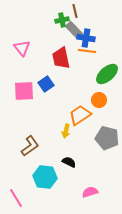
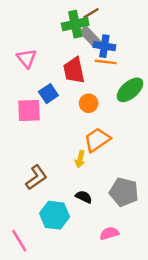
brown line: (75, 11) -> (91, 13), turned 72
green cross: (62, 20) -> (75, 24), size x1.5
blue square: (46, 84) -> (48, 94), moved
orange circle: (99, 100) -> (89, 103), moved
gray pentagon: (107, 138) -> (124, 192), moved

